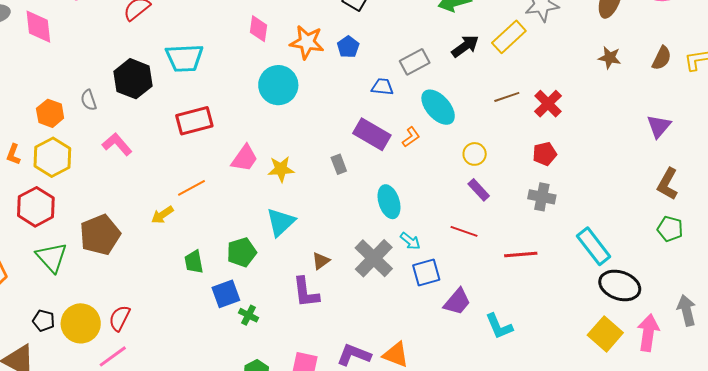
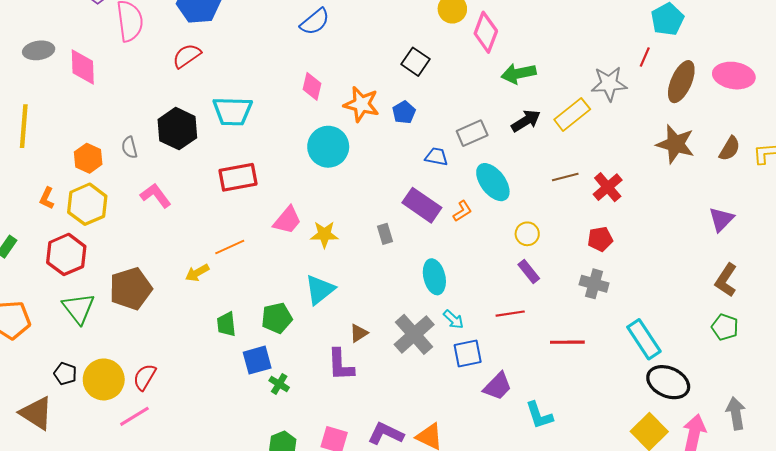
brown star: (610, 58) -> (675, 144), size x1.6
red line: (464, 231) -> (510, 314), turned -32

